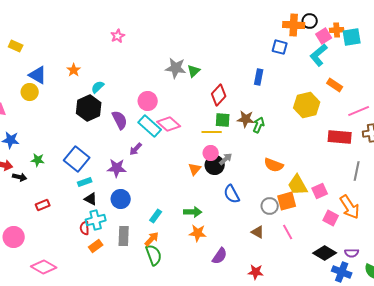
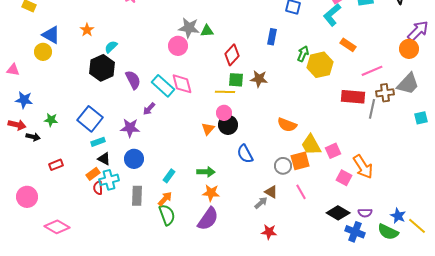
green triangle: (194, 71) -> (207, 31), turned 40
pink circle: (148, 101) -> (178, 46), moved
pink diamond: (169, 124) -> (182, 84), turned 35
green arrow: (259, 125) -> (303, 54), moved
gray arrow: (226, 159) -> (261, 203), moved
gray line: (357, 171) -> (372, 109), moved
orange rectangle: (96, 246) -> (93, 174), moved
purple semicircle: (220, 256) -> (208, 219), moved, size x1.4

